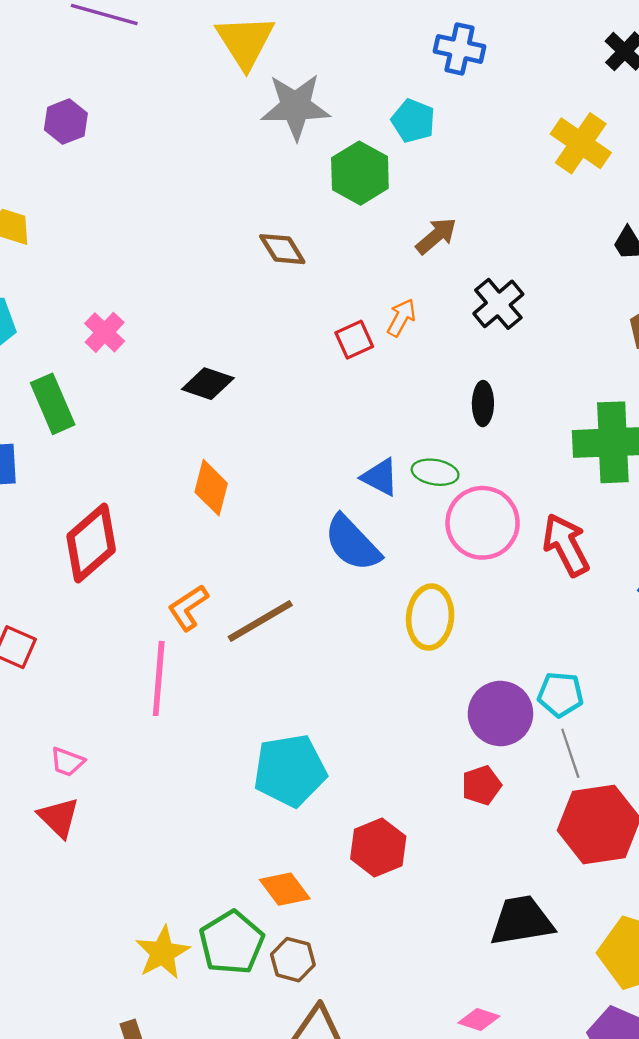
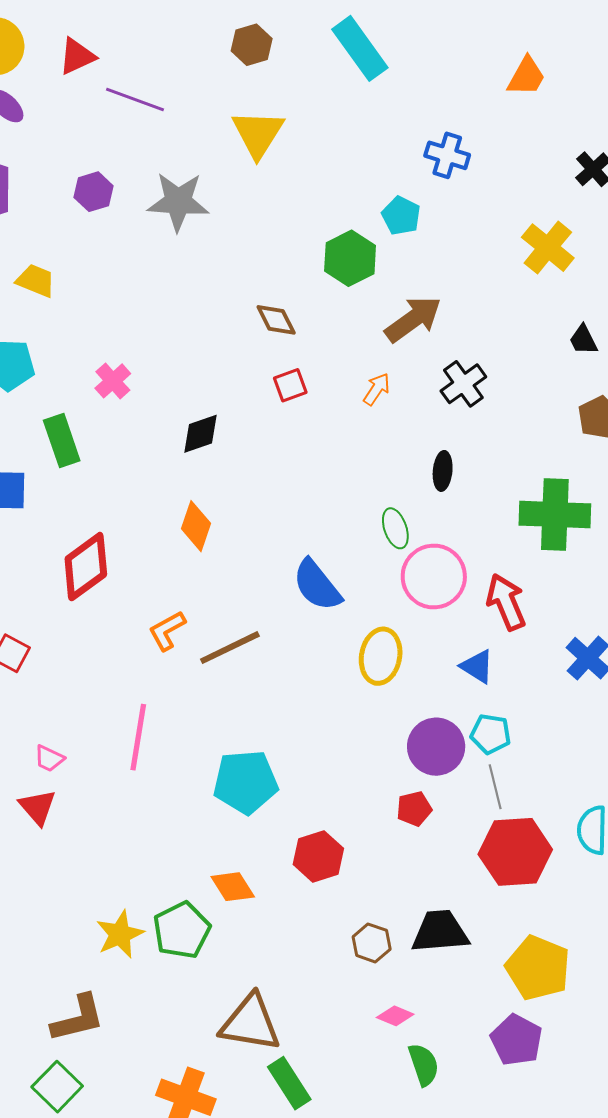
gray star: (296, 107) -> (178, 202), moved
brown arrow: (436, 236) -> (413, 319), size x1.5
red square: (354, 340) -> (290, 385), moved
black diamond: (208, 384) -> (201, 434), turned -42
green ellipse: (435, 472) -> (395, 528), turned 57
blue triangle: (380, 477) -> (477, 666), moved
pink line: (159, 678) -> (138, 737), moved
brown hexagon: (293, 960) -> (372, 943), moved

